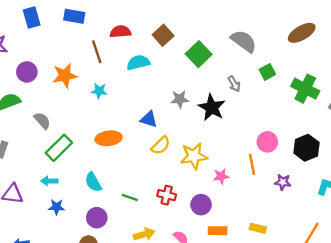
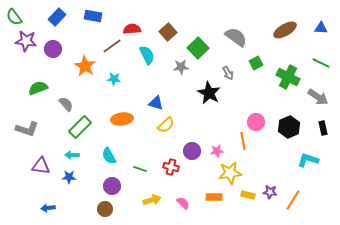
blue rectangle: (32, 17) -> (57, 17), turned 60
brown line: (97, 52) -> (112, 46), turned 72
cyan semicircle: (138, 62) -> (147, 55), turned 78
purple circle: (27, 72) -> (53, 49), moved
orange star: (65, 76) -> (85, 66), turned -30
gray star: (180, 99) -> (181, 67), moved
yellow star: (194, 156) -> (230, 173), moved
purple star: (283, 182) -> (270, 192), moved
purple circle: (201, 205) -> (192, 151), moved
blue star: (56, 207) -> (69, 177), moved

